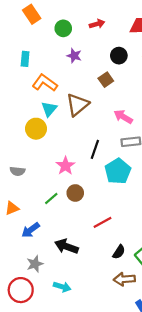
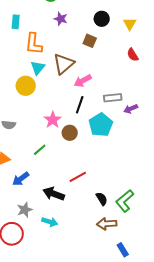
brown square: (106, 80) -> (90, 41), turned -32
orange L-shape: (45, 83) -> (34, 44), turned -120
pink arrow: (123, 117) -> (83, 81), moved, turned -60
brown circle: (75, 193) -> (70, 133), moved
red line: (103, 222) -> (78, 177), moved
black semicircle: (119, 252) -> (102, 199), turned -64
cyan arrow: (62, 287) -> (50, 222), moved

